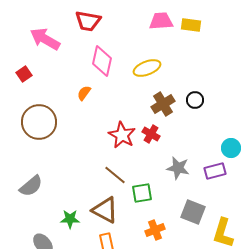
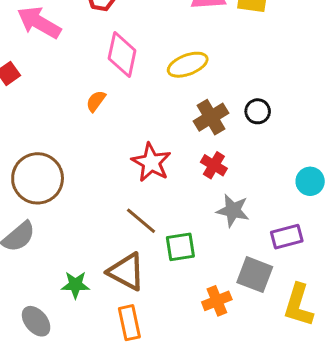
brown circle: (39, 122) -> (38, 178), moved
red cross: (151, 134) -> (214, 165), moved
purple rectangle: (215, 171) -> (287, 237), moved
orange cross: (155, 230) -> (217, 301), moved

